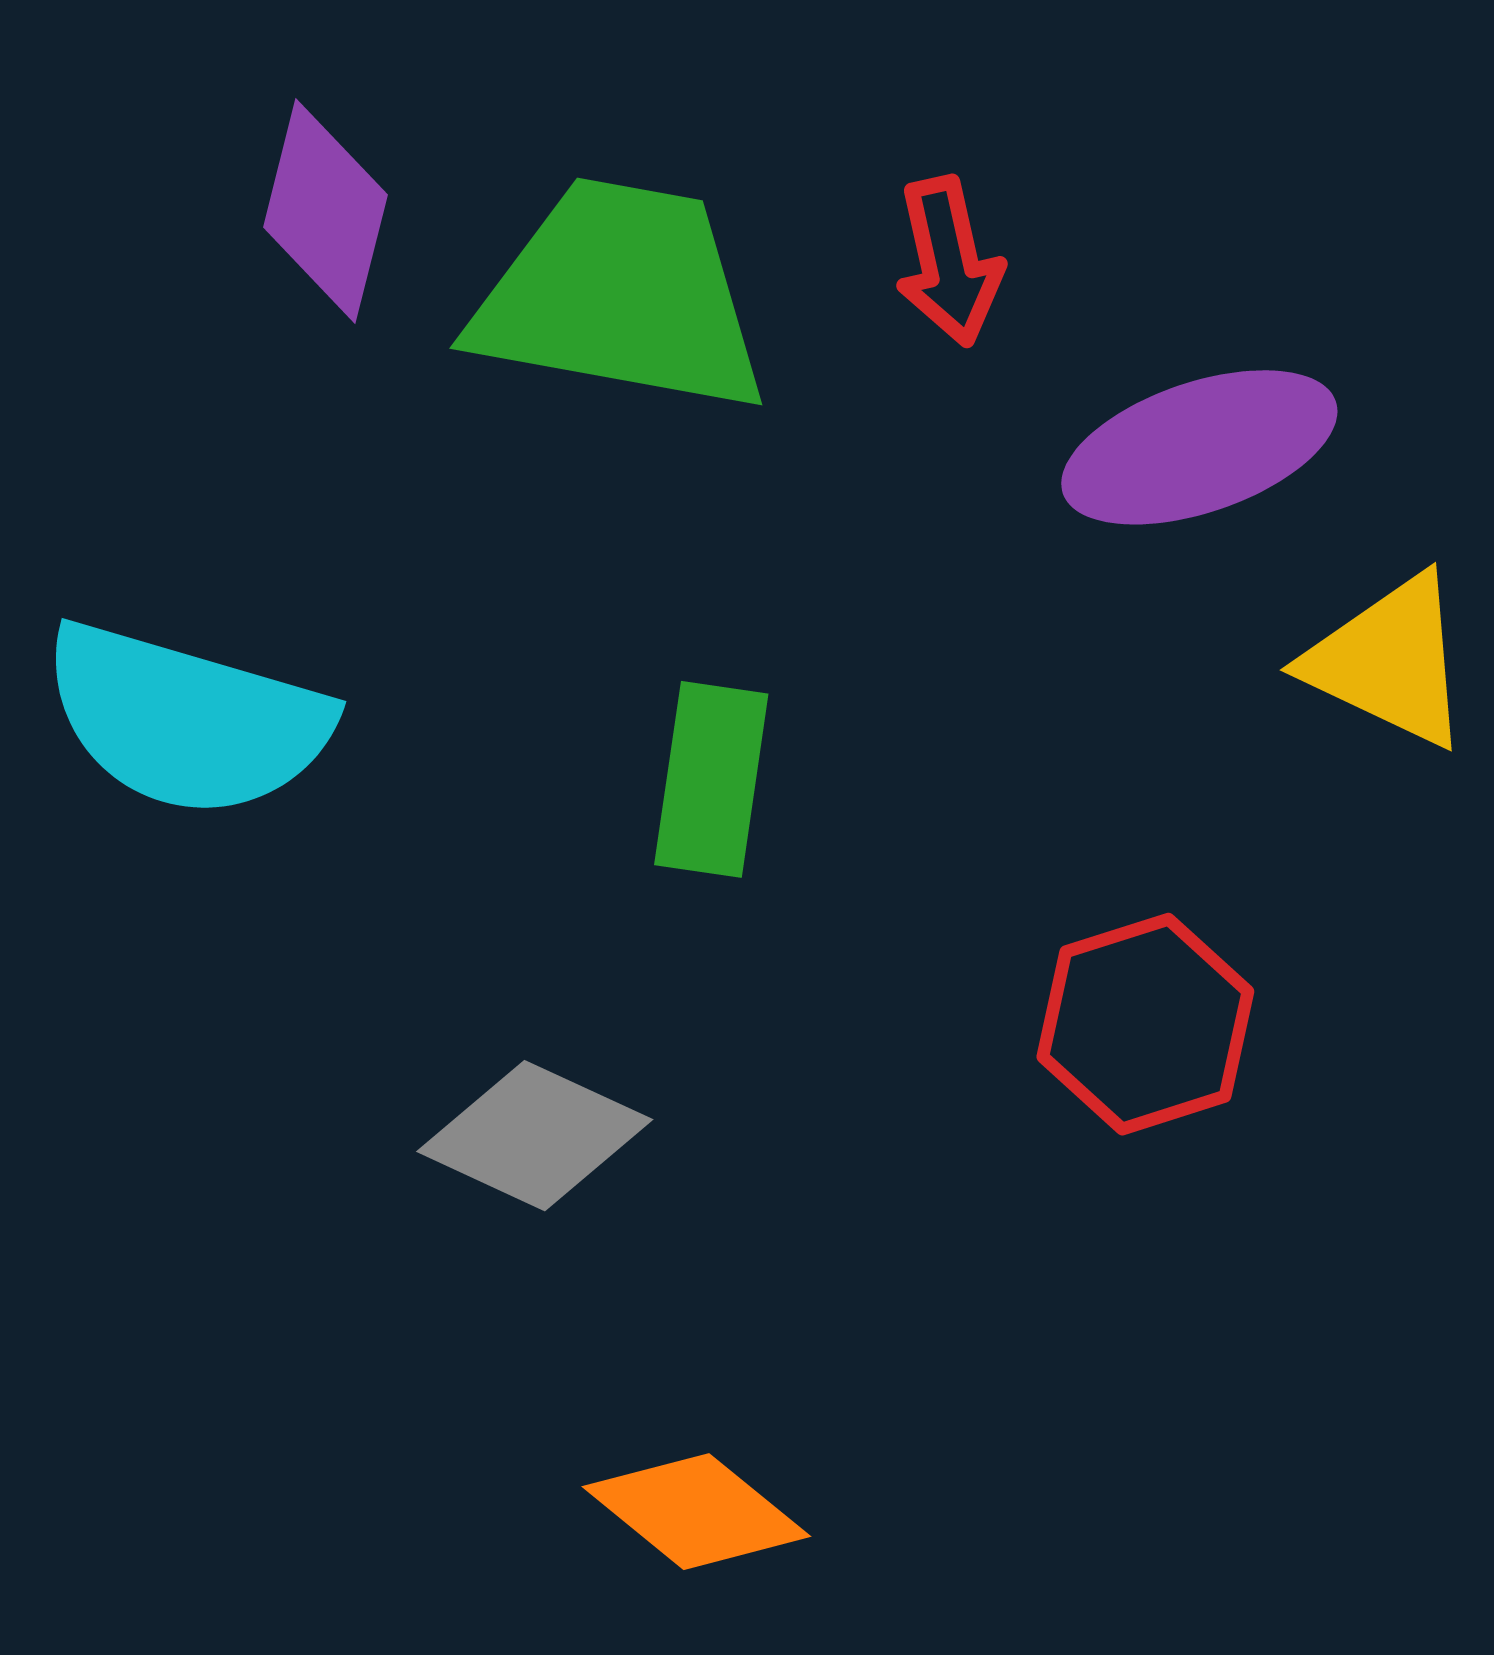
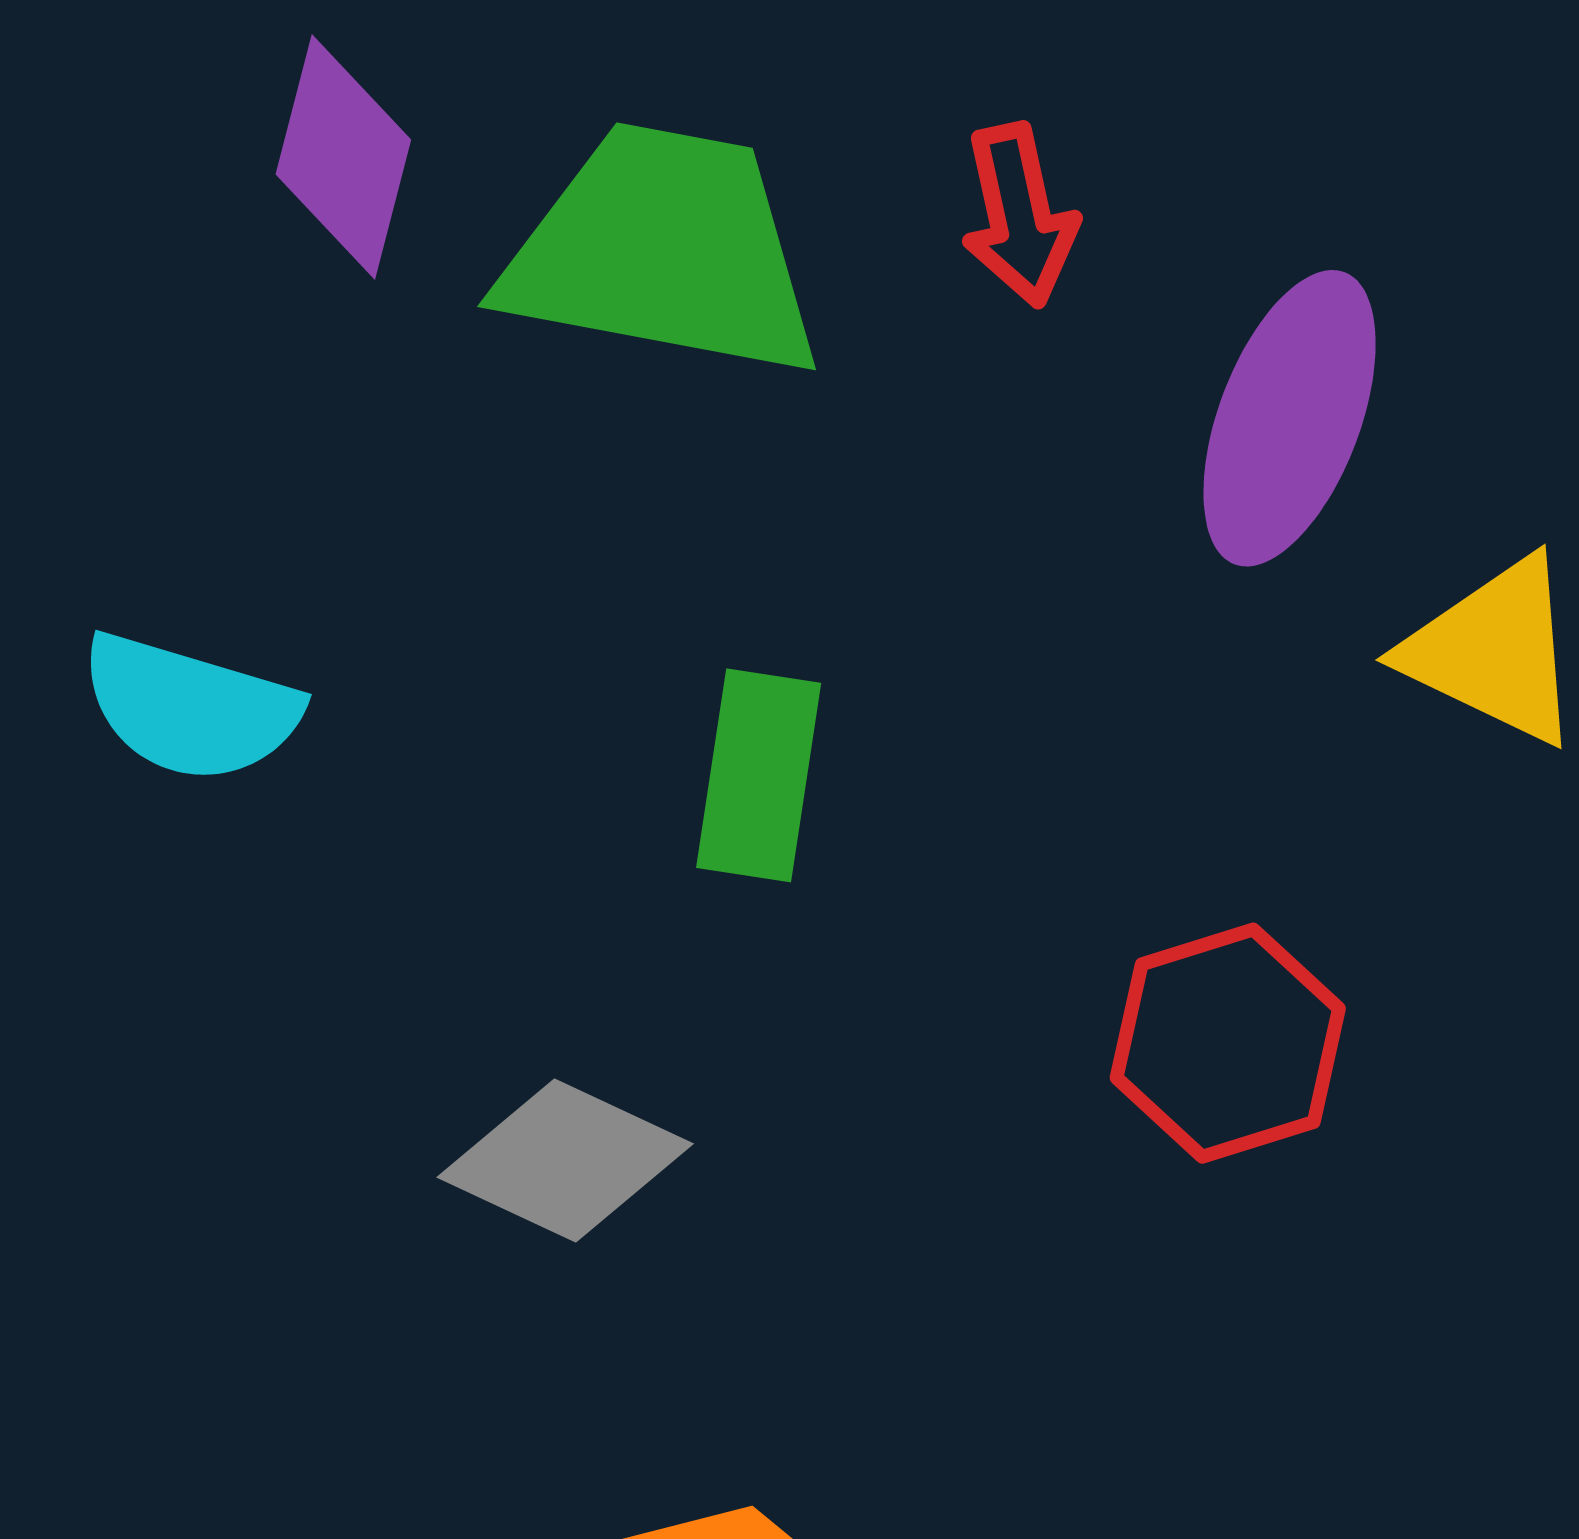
purple ellipse: (1199, 447) -> (1290, 418), turned -51
cyan semicircle: (187, 720) -> (190, 708), size x0.7

